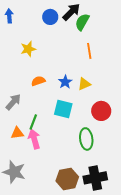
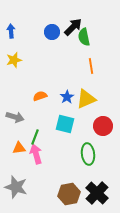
green semicircle: (82, 22) -> (84, 37), turned -42
yellow star: (28, 49) -> (14, 60), moved
yellow triangle: (84, 84) -> (86, 99), size x1.5
gray arrow: (13, 102) -> (15, 117), turned 66
black cross: (95, 178) -> (97, 193), turned -35

